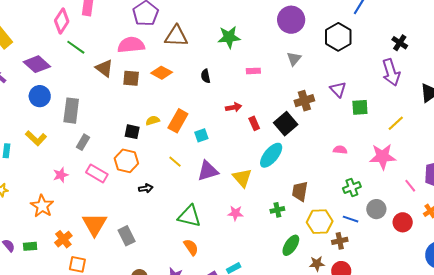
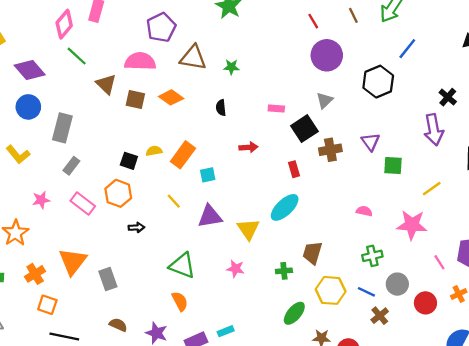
green star: (229, 37) -> (231, 67), moved, size x0.6
red rectangle: (254, 123) -> (294, 169), moved
black square: (286, 124) -> (304, 129), moved
brown cross: (340, 241) -> (380, 316), moved, turned -35

